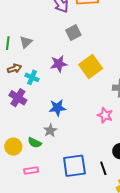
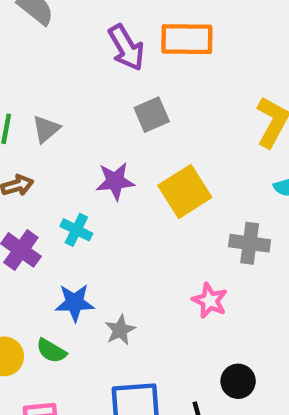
cyan cross: (32, 77) -> (76, 230), moved
blue star: (57, 108) -> (75, 303), moved
gray star: (50, 130) -> (120, 330), moved

